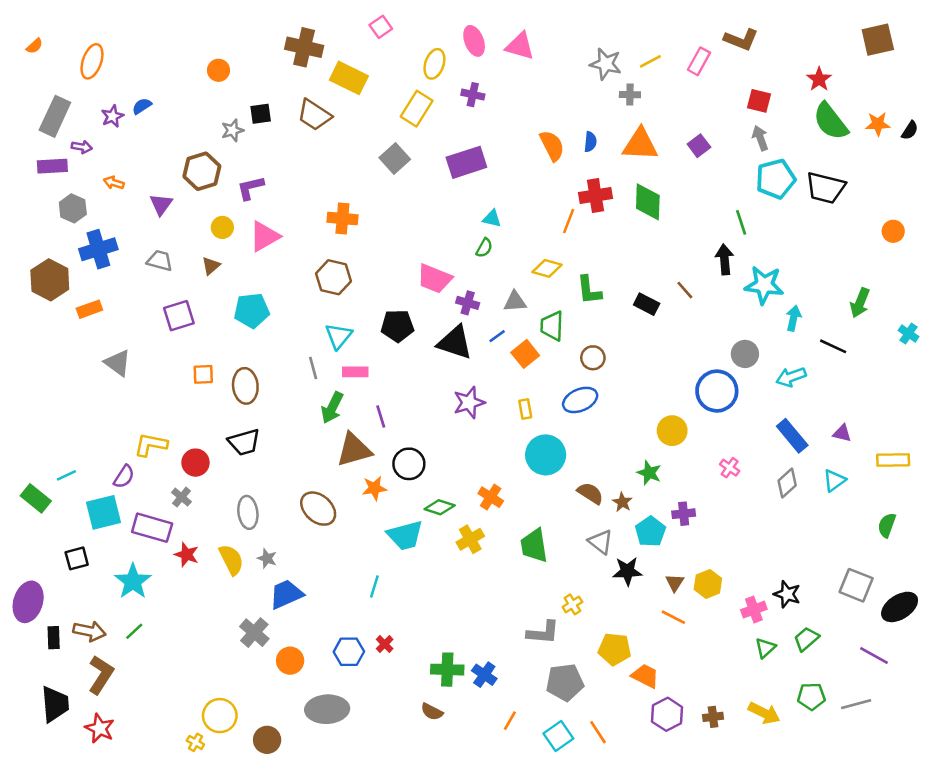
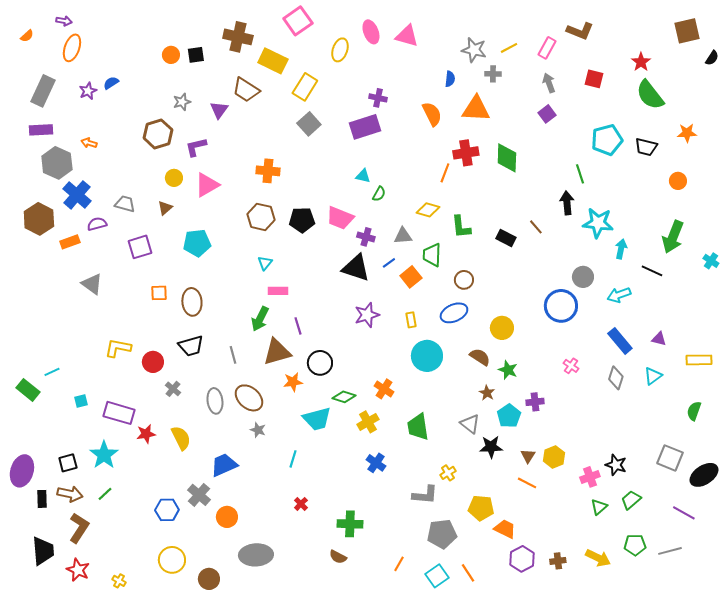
pink square: (381, 27) -> (298, 21), size x1.6
purple cross: (473, 95) -> (378, 98), moved
yellow rectangle: (417, 109) -> (305, 87), moved
black square: (261, 114) -> (196, 55), moved
orange star: (878, 124) -> (687, 133), moved
black semicircle: (910, 130) -> (712, 58), moved
gray arrow: (760, 138) -> (549, 83), moved
blue semicircle: (590, 142) -> (450, 79), moved
orange triangle: (640, 144) -> (476, 109), moved
purple arrow: (82, 147) -> (64, 21), moved
black trapezoid: (825, 188) -> (646, 147), size x0.7
purple triangle: (161, 204) -> (219, 110), moved
gray hexagon: (73, 208) -> (57, 163), size x1.4
cyan triangle: (492, 219) -> (363, 176), moved
orange circle: (893, 231) -> (678, 181), moved
blue cross: (98, 249) -> (77, 195), turned -32
green arrow: (860, 303) -> (673, 237), size x1.4
black pentagon: (397, 326) -> (302, 220), moved
cyan triangle: (339, 336) -> (265, 263), size x0.7
gray line: (313, 368) -> (233, 355), moved
yellow circle: (672, 431) -> (502, 328), moved
purple semicircle: (124, 477) -> (97, 224), moved, turned -138
gray diamond: (787, 483) -> (616, 378), turned -30
brown semicircle: (590, 493) -> (480, 357), moved
gray cross: (181, 497) -> (173, 389), moved
cyan square: (103, 512) -> (81, 401), size x0.5
gray ellipse: (248, 512) -> (215, 401), moved
red star: (187, 555) -> (146, 434), turned -30
black square: (77, 558) -> (68, 463), moved
gray star: (267, 558) -> (258, 430), moved
blue hexagon: (349, 652) -> (167, 510), moved
blue cross: (484, 675) -> (376, 463), moved
yellow cross: (195, 742) -> (119, 581), moved

